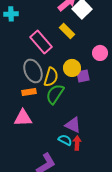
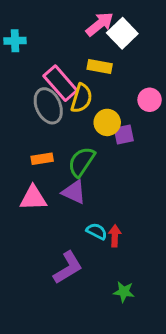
yellow rectangle: (67, 31) -> (100, 67), turned -35
gray ellipse: (33, 71) -> (48, 106), moved
yellow semicircle: (51, 77) -> (82, 98), moved
purple triangle: (73, 125) -> (74, 192), moved

